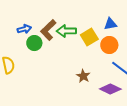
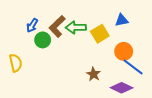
blue arrow: (24, 29) -> (32, 25), turned 136
orange circle: (109, 45) -> (124, 51), moved

